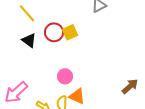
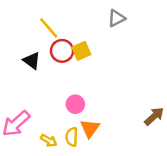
yellow line: (27, 13) -> (49, 28), moved
orange triangle: (77, 96) -> (90, 128), turned 42

